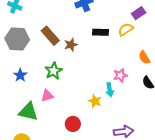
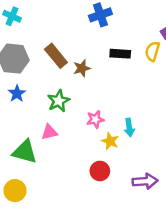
yellow semicircle: (126, 29) -> (152, 51), turned -42
blue star: (20, 75) -> (17, 93), moved
pink star: (120, 75) -> (95, 119), moved
red circle: (73, 124) -> (100, 171), moved

